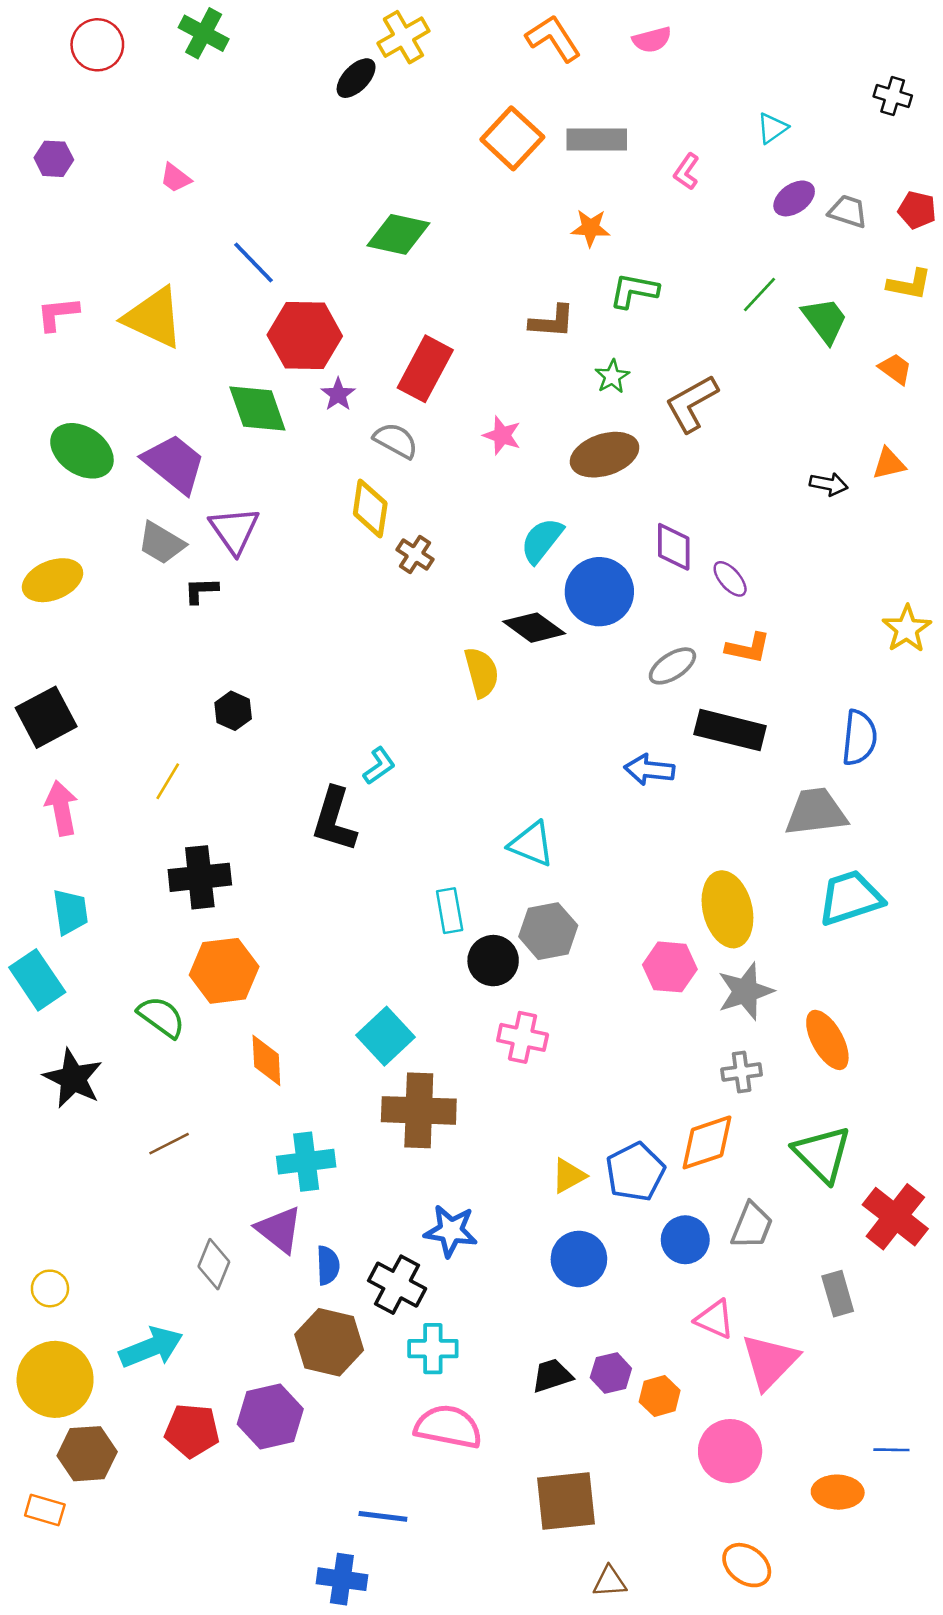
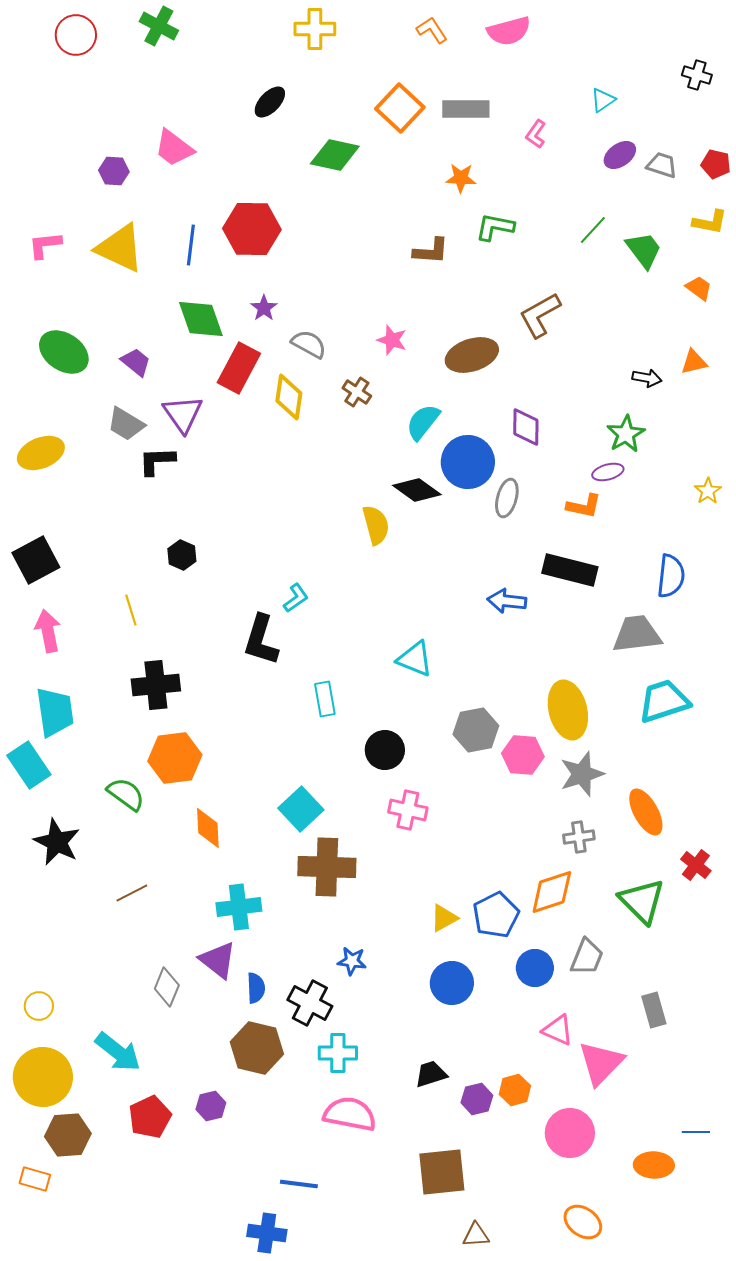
yellow cross: (403, 37) -> (315, 29), turned 30
orange L-shape: (553, 38) -> (432, 30), size x0.7
pink semicircle: (652, 40) -> (509, 31), size x1.4
black ellipse: (356, 78) -> (270, 102), moved
purple hexagon: (54, 159) -> (114, 171), moved
pink trapezoid: (175, 178) -> (174, 148), moved, size x1.6
green diamond: (398, 234) -> (335, 155), moved
blue line: (254, 263) -> (191, 245), moved, turned 51
red hexagon: (305, 336) -> (252, 229), moved
red rectangle: (425, 369) -> (239, 368), moved
green star: (612, 377) -> (626, 434), moved, size x1.4
purple trapezoid: (174, 464) -> (136, 362), size x0.6
brown cross: (415, 555) -> (357, 392), moved
purple ellipse: (730, 579) -> (608, 472), moved, turned -64
black L-shape: (201, 590) -> (157, 461), size x1.4
yellow star: (907, 629) -> (708, 491), size x0.7
gray ellipse: (672, 666) -> (507, 498), moved, turned -42
yellow line: (168, 781) -> (131, 610), turned -48
cyan rectangle: (450, 911) -> (325, 699), moved
cyan trapezoid: (70, 912) -> (55, 712), size x1.4
gray hexagon: (548, 931) -> (476, 730), moved
red cross: (895, 1217) -> (696, 865), moved, size x0.6
blue star: (451, 1231) -> (352, 961), size x0.7
cyan arrow: (151, 1347) -> (118, 1052), turned 60
purple hexagon: (611, 1373) -> (477, 1099), moved
purple hexagon: (270, 1417) -> (211, 1106), size x0.6
red pentagon: (192, 1431) -> (150, 1117), turned -30

